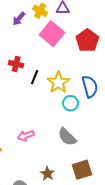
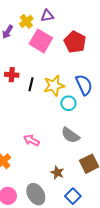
yellow cross: (40, 11) -> (26, 21), turned 32
yellow star: (58, 82) -> (54, 86), turned 30
pink arrow: (26, 136) -> (31, 140), turned 56

